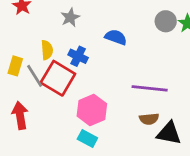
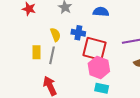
gray line: (35, 76) -> (52, 55), turned 60
red square: (58, 78) -> (95, 49), moved

